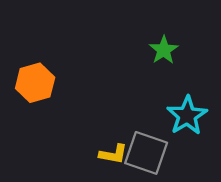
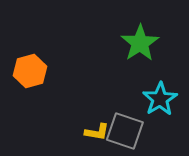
green star: (164, 50) -> (140, 43), size x1.5

